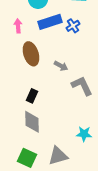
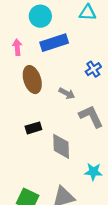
blue cross: (73, 26) -> (93, 69), moved
black rectangle: (32, 96) -> (33, 128), turned 48
gray diamond: (32, 122) -> (61, 146), moved

